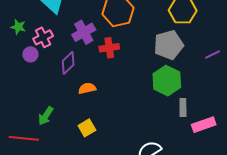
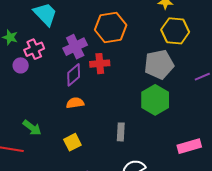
purple diamond: (68, 63) -> (74, 75), moved
gray rectangle: (183, 107) -> (121, 132), moved
green arrow: (46, 116) -> (32, 128), turned -90

